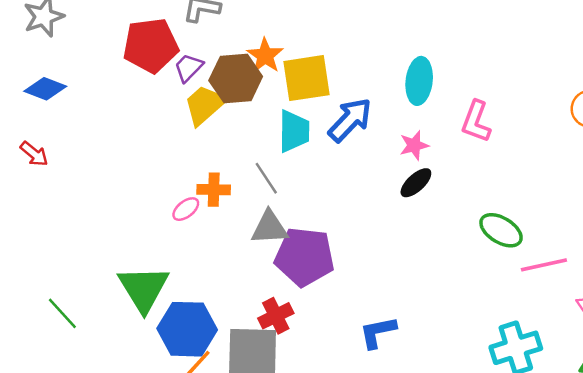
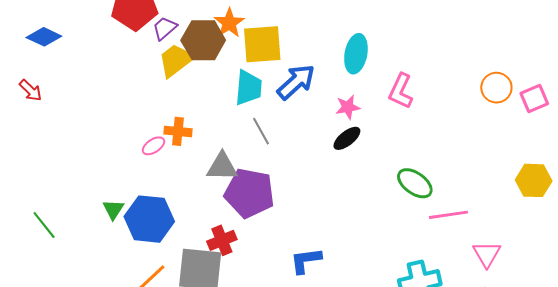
gray line: (266, 178) -> (261, 131), moved
green triangle: (144, 289) -> (113, 209), size x0.5
blue hexagon: (187, 329) -> (149, 219), moved

